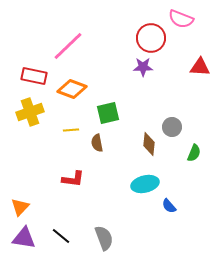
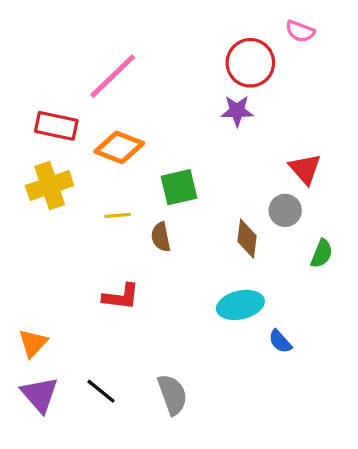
pink semicircle: (181, 19) -> (300, 31), size x0.7
red triangle: (200, 67) -> (305, 169), moved, turned 45
purple triangle: (24, 238) -> (40, 395), turned 40

